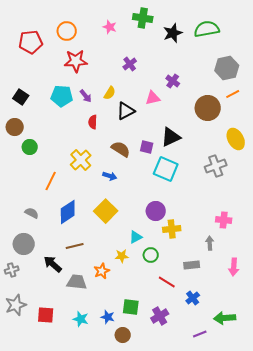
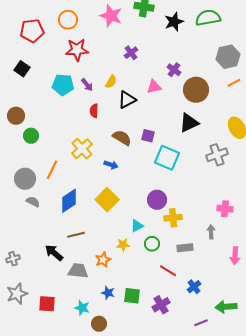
pink star: (110, 27) -> (111, 16), size x1.6
black square: (21, 97) -> (22, 69), moved
brown circle: (208, 108) -> (196, 90), moved
black triangle: (171, 137) -> (189, 123), moved
gray circle: (24, 244) -> (25, 179), moved
gray rectangle: (192, 265) -> (185, 248), moved
blue star: (108, 317) -> (108, 293), moved
brown circle: (123, 335) -> (99, 324), moved

